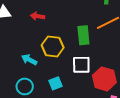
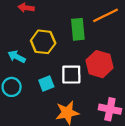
white square: (81, 65) -> (71, 75), moved
red hexagon: (104, 79) -> (99, 64), moved

